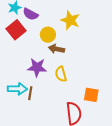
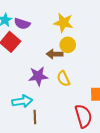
yellow circle: (48, 35) -> (68, 45), moved
brown line: (30, 93) -> (35, 117), moved

